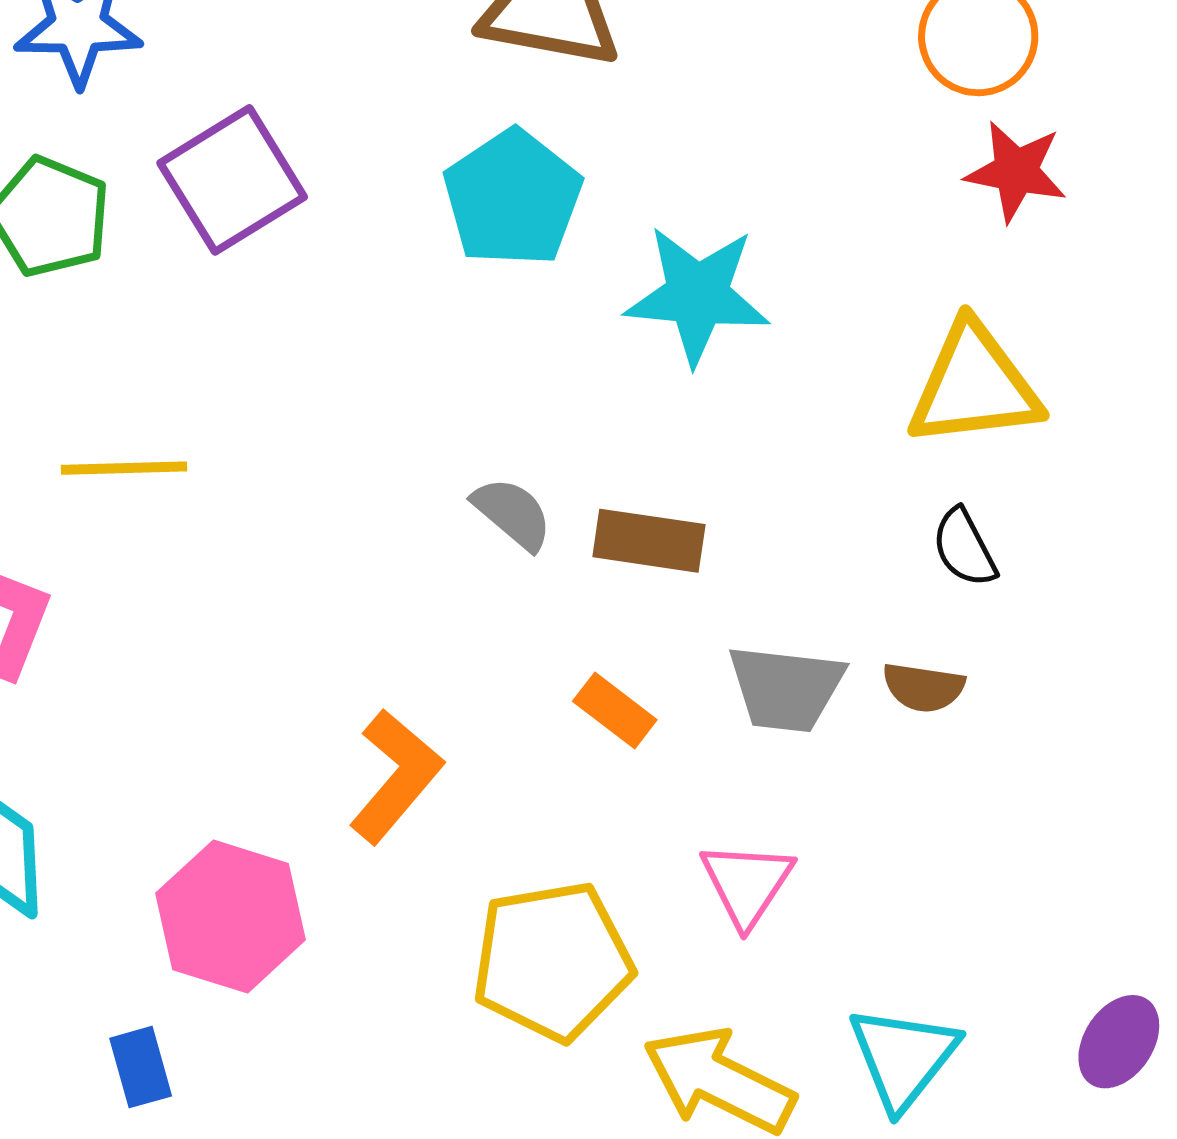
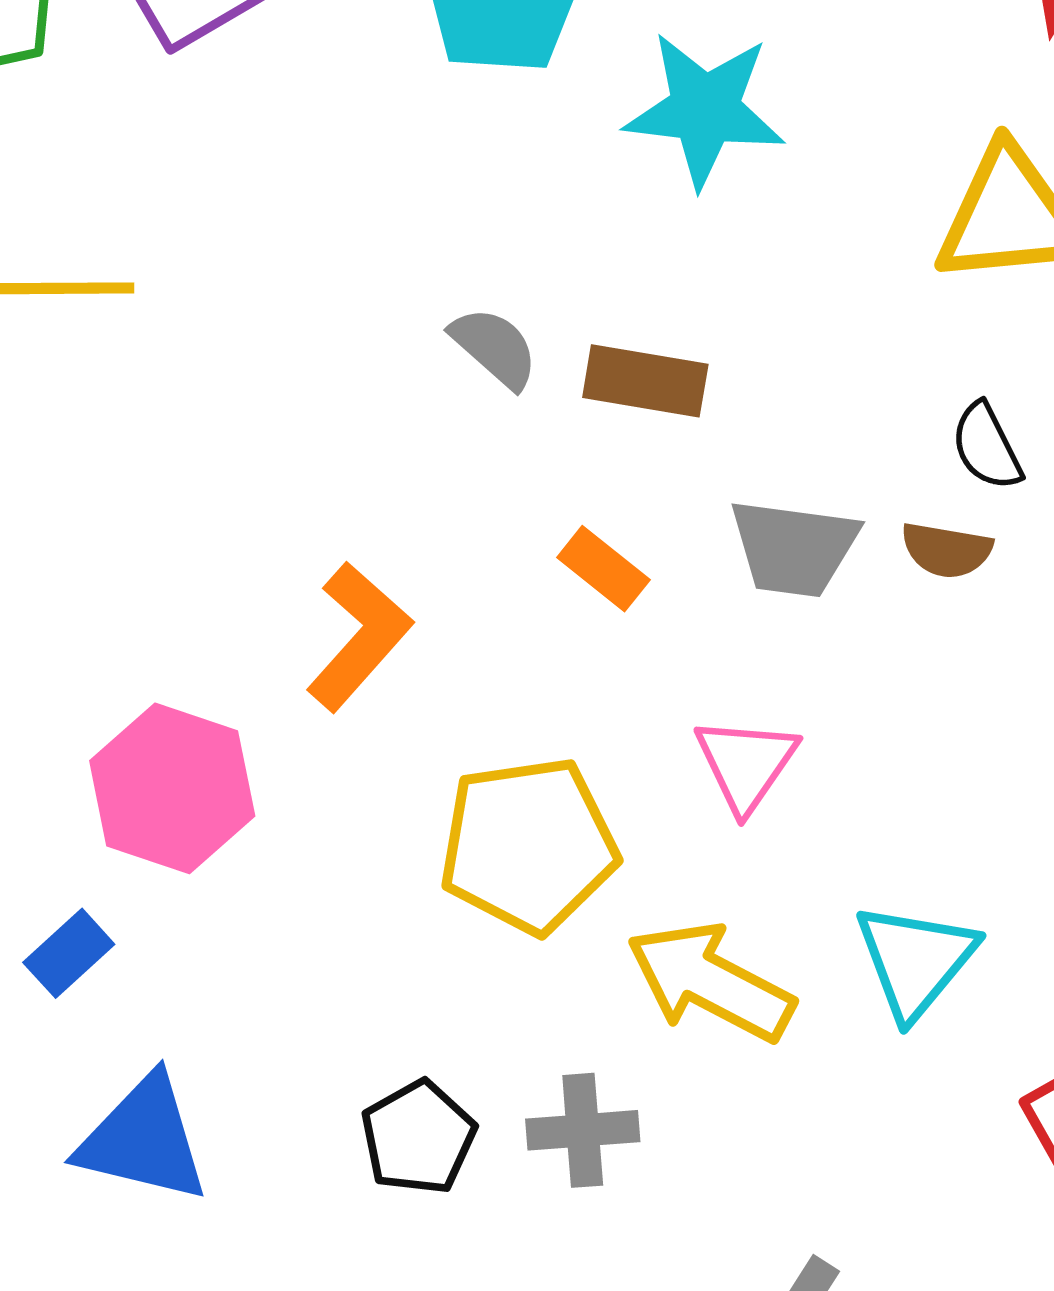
black semicircle: (964, 548) -> (987, 447), moved
blue rectangle: (141, 1067) -> (69, 953), turned 62

